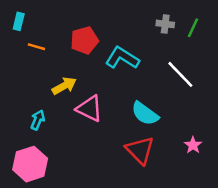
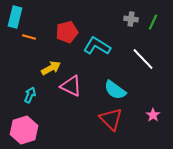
cyan rectangle: (19, 21) -> (15, 17), size x1.5

